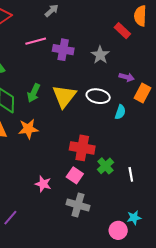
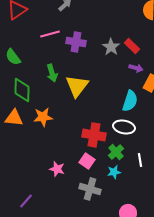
red rectangle: (122, 31) -> (132, 46), moved
green arrow: (34, 93) -> (52, 73), moved, turned -42
white ellipse: (98, 96) -> (124, 127), moved
cyan semicircle: (120, 112) -> (130, 101), size x1.5
cyan star: (134, 218) -> (114, 172), moved

